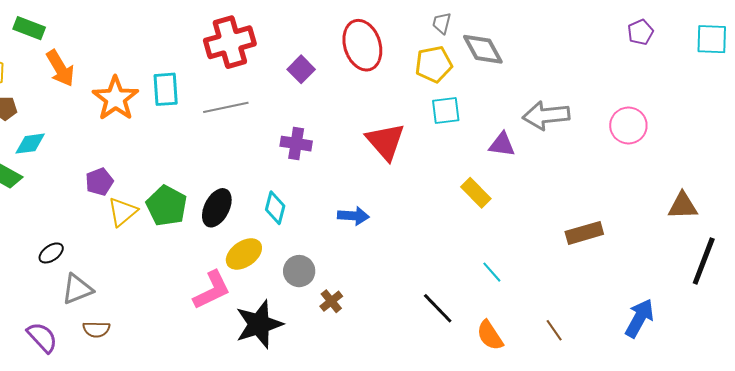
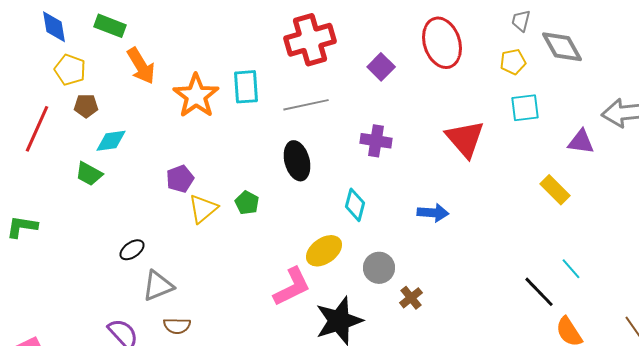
yellow pentagon: (434, 64) -> (513, 62), size x0.7
green pentagon: (167, 206) -> (247, 203), size x0.6
black ellipse: (217, 208) -> (297, 161), moved, turned -42
black line: (438, 308) -> (539, 292), moved

